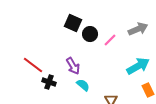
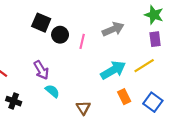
pink line: (110, 40) -> (82, 41), turned -32
black cross: (49, 82) -> (14, 101), moved

